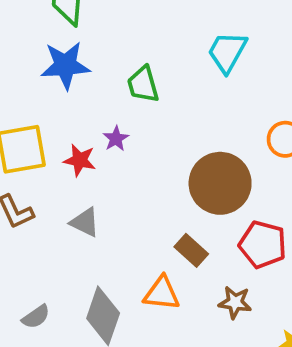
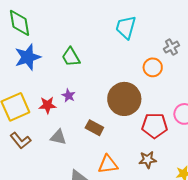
cyan trapezoid: (227, 52) -> (126, 27), moved
purple star: (116, 139) -> (68, 96), moved
brown rectangle: (191, 250) -> (94, 128), moved

